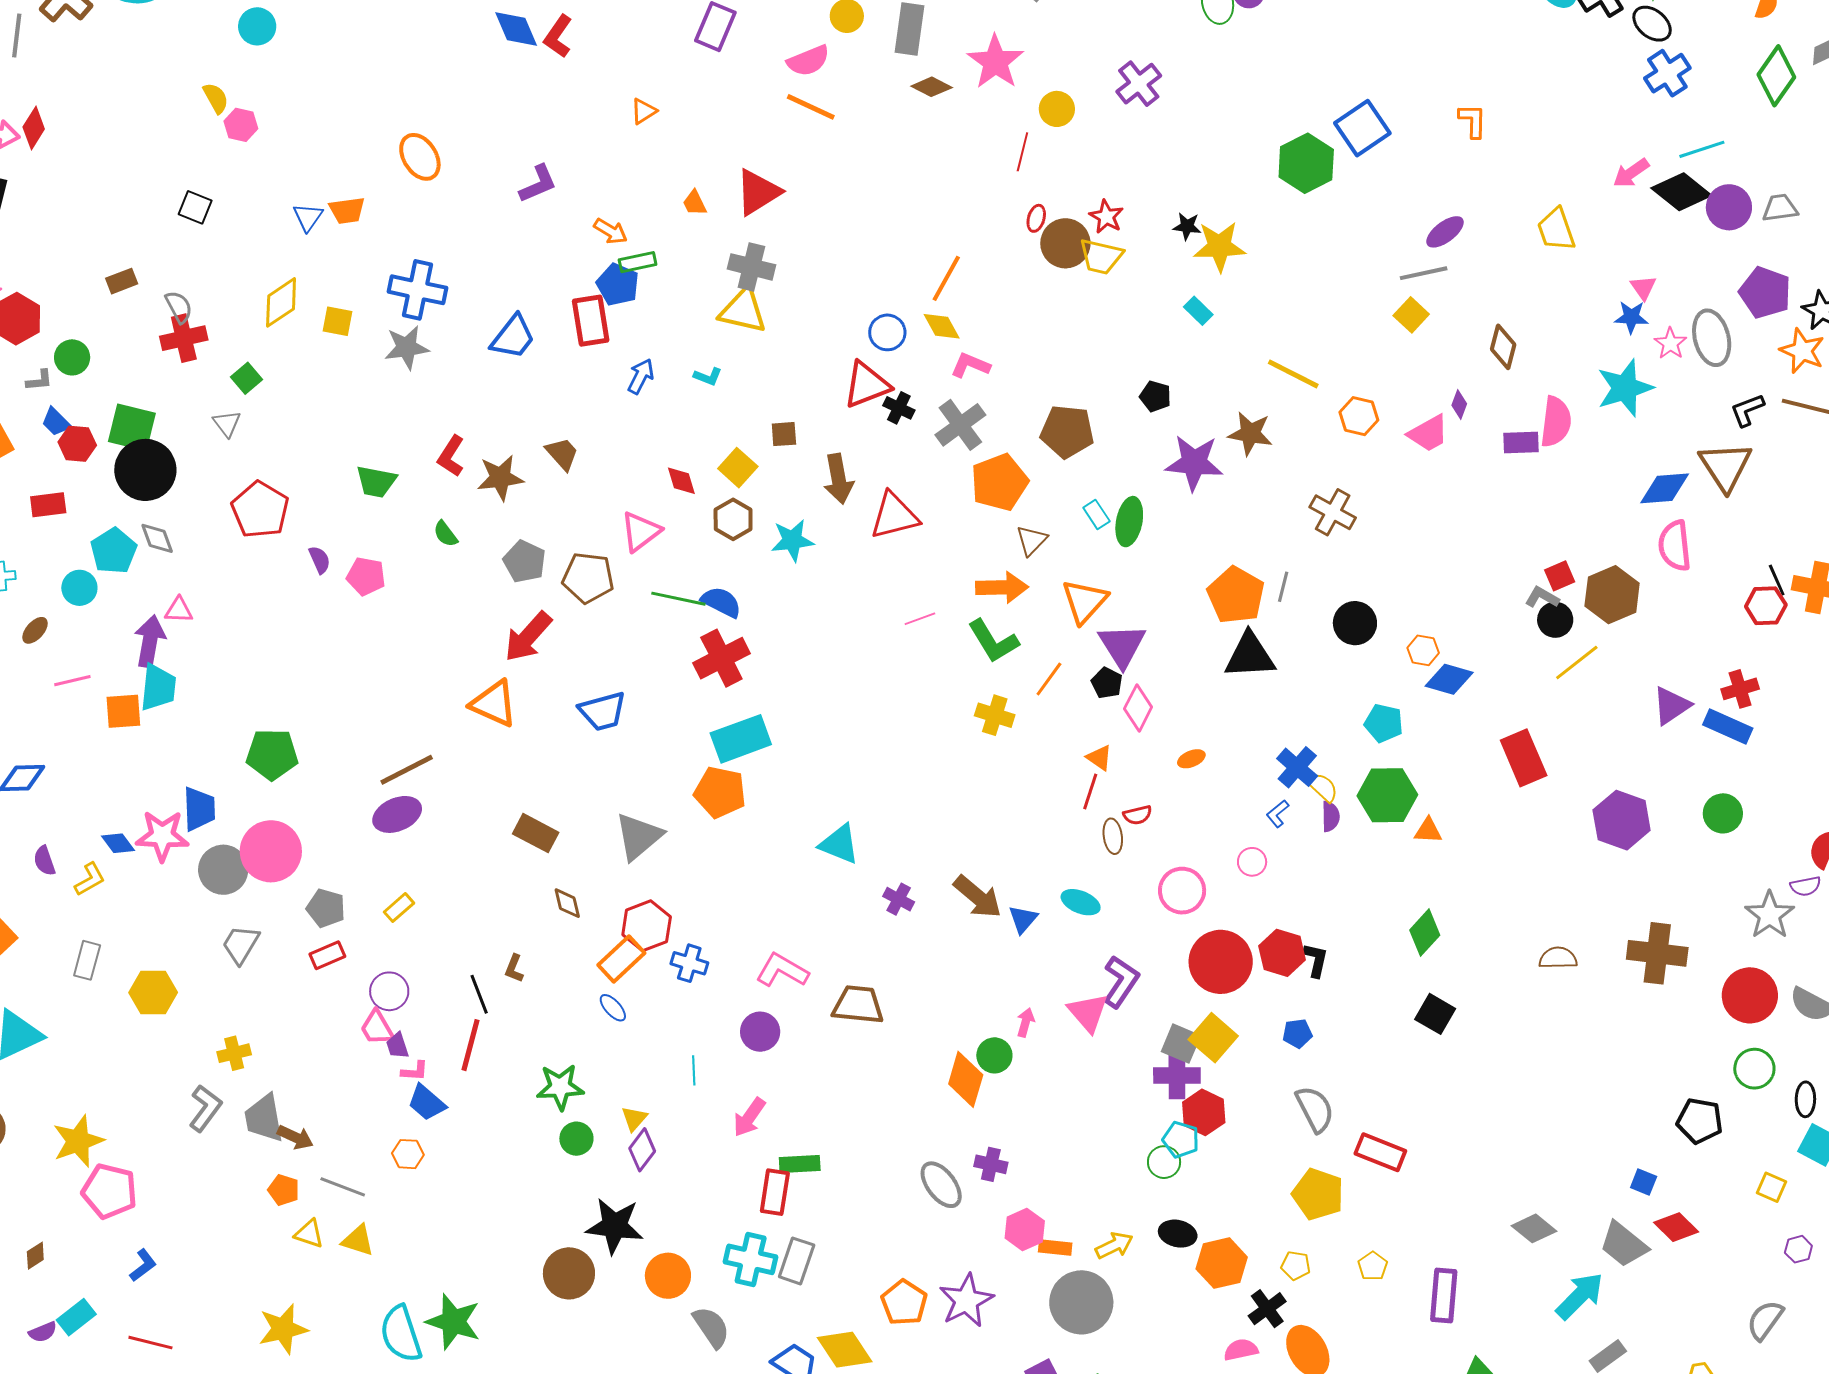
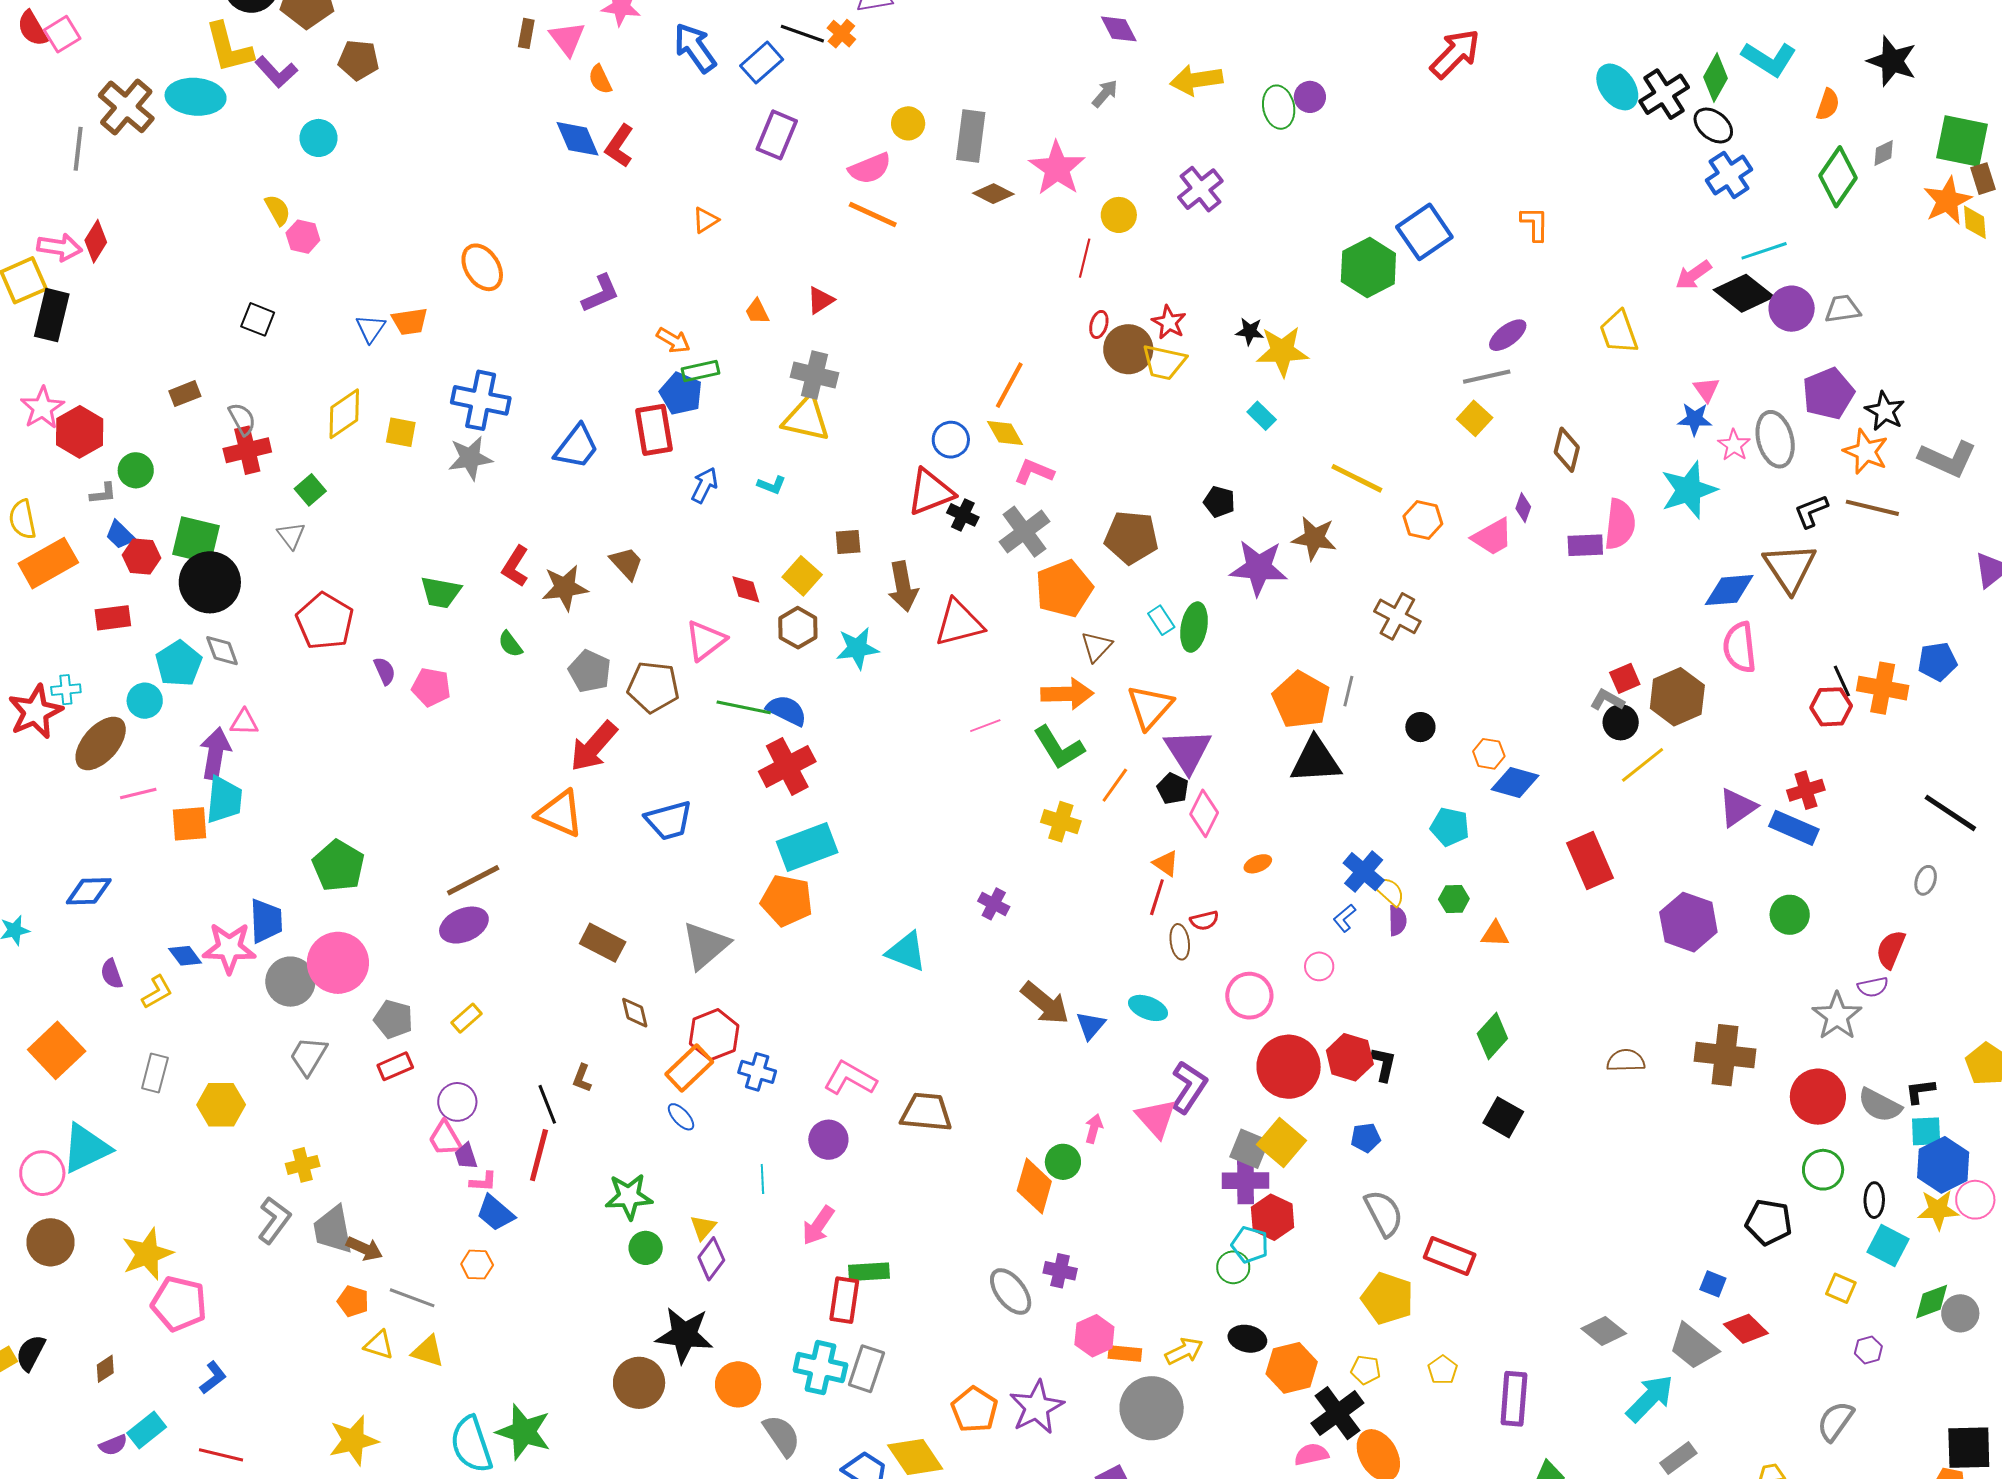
red triangle: (758, 192) -> (820, 300), size x0.6
purple pentagon: (1765, 293) -> (1828, 394), turned 30
black circle: (1355, 623) -> (1420, 727), size x0.7
brown ellipse: (35, 630) -> (101, 743), size x2.0
green pentagon: (272, 754) -> (338, 866), turned 30
green hexagon: (1387, 795) -> (1454, 899), size x0.5
purple cross: (899, 899) -> (994, 904), moved
black cross: (1267, 1309) -> (1337, 1413), size x1.4

